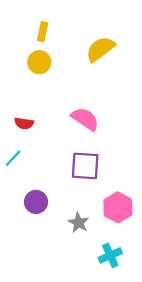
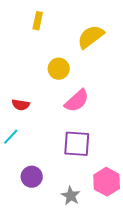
yellow circle: (39, 62) -> (59, 69), moved
pink semicircle: (85, 119) -> (77, 101), turned 104

